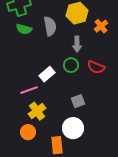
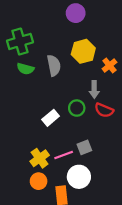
gray arrow: (77, 44) -> (94, 89), moved
pink line: (29, 90) -> (64, 155), moved
orange circle: (28, 132) -> (39, 181), moved

